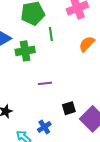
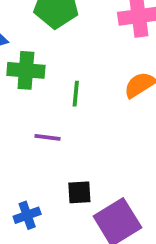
green line: (51, 34) -> (76, 94), moved

